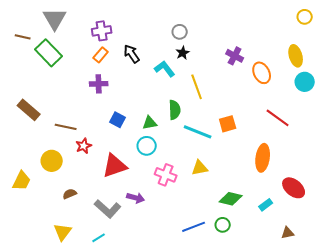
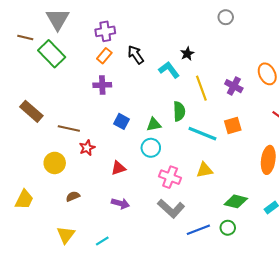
gray circle: (180, 32) -> (226, 17), moved
purple cross: (235, 56) -> (234, 86), moved
red triangle: (115, 166) -> (118, 168), size x0.6
yellow trapezoid: (22, 181) -> (24, 199), moved
purple arrow: (136, 198) -> (120, 203), moved
gray L-shape: (108, 209) -> (171, 209), moved

